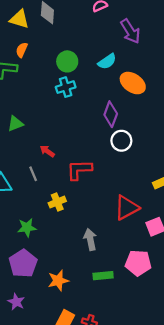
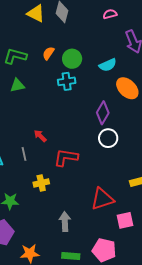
orange semicircle: (22, 50) -> (48, 53), moved
green triangle: (15, 124) -> (17, 85), moved

